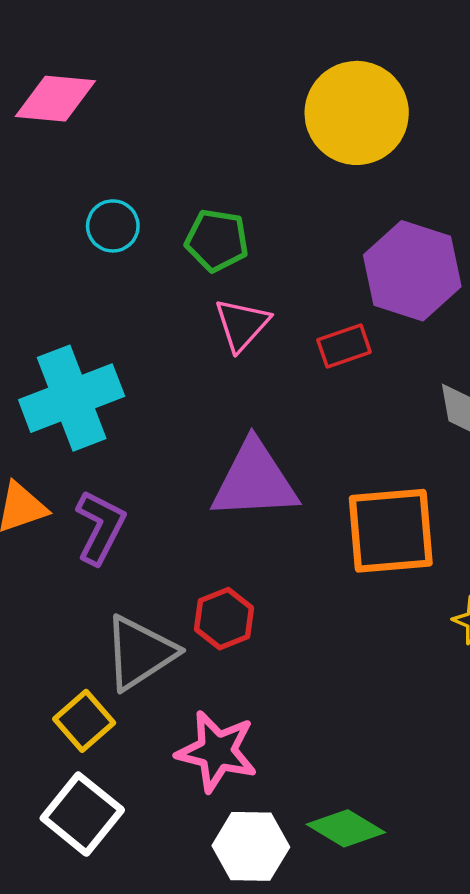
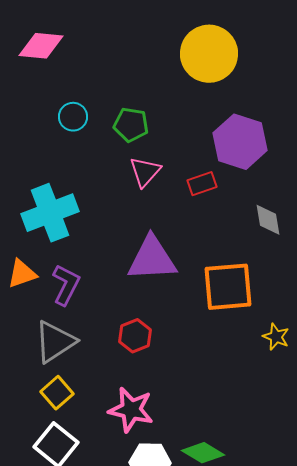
gray triangle: (140, 653) -> (55, 342), moved

